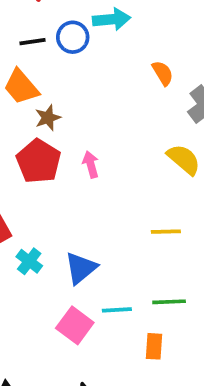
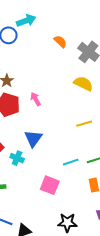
blue triangle: (81, 268) -> (33, 138), moved
cyan line: (117, 310) -> (71, 162), moved

